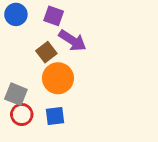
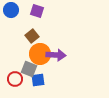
purple arrow: (72, 41) -> (56, 55), moved, turned -30
gray square: (16, 94) -> (29, 69), moved

